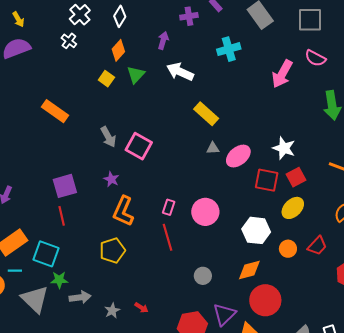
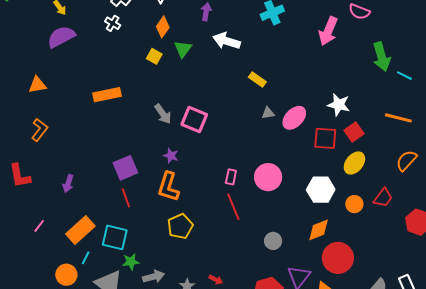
orange rectangle: (55, 111) -> (107, 95), turned -40
yellow rectangle: (206, 114) -> (257, 79), size x0.7
orange L-shape: (123, 211) -> (168, 187), moved
cyan line: (15, 271) -> (86, 258), turned -56

